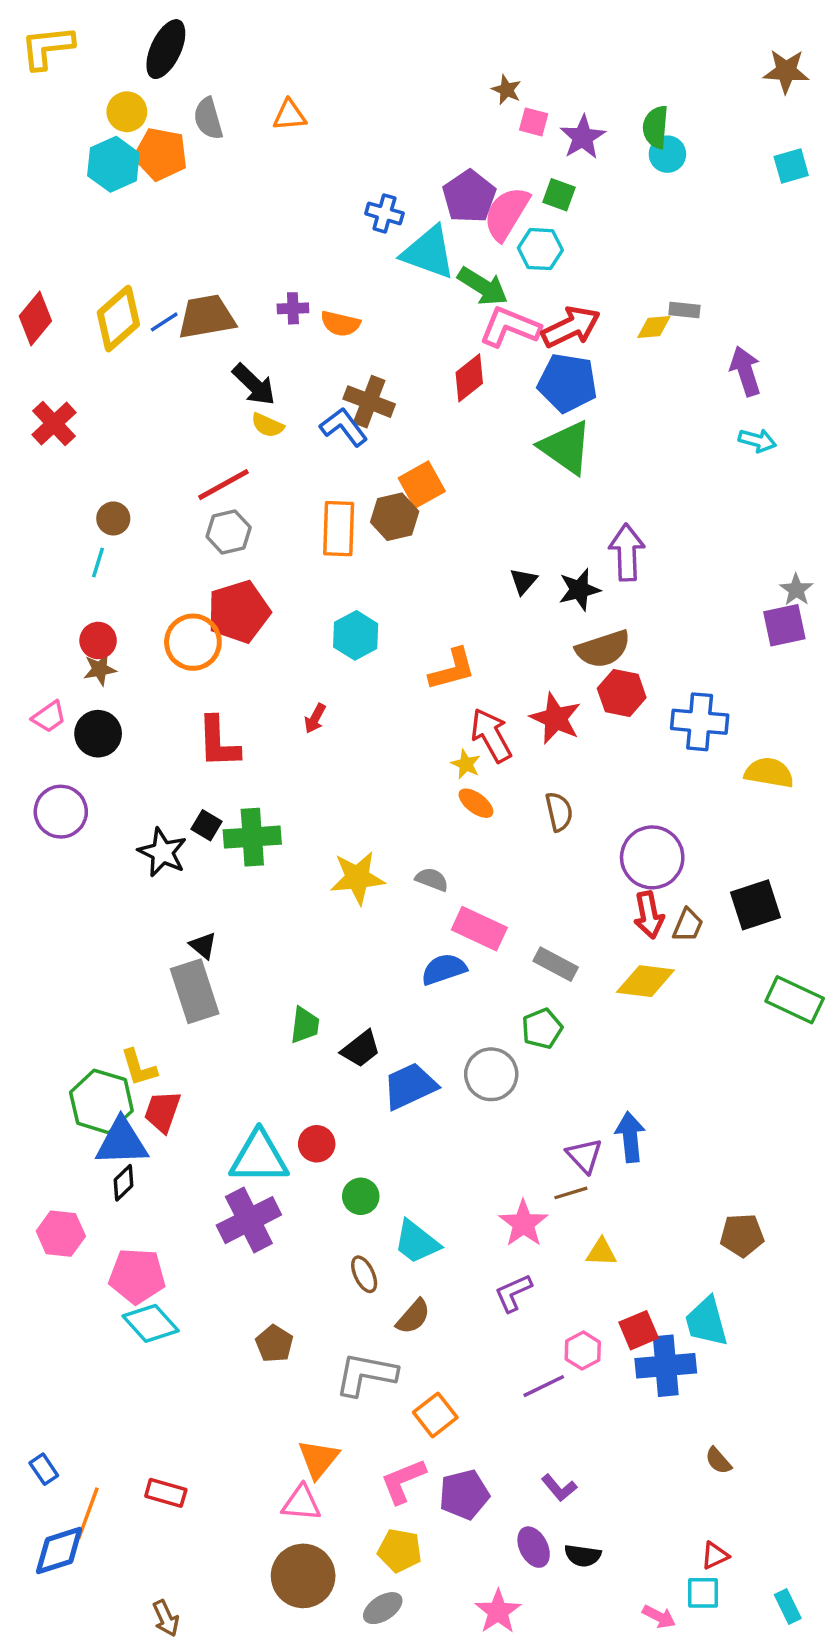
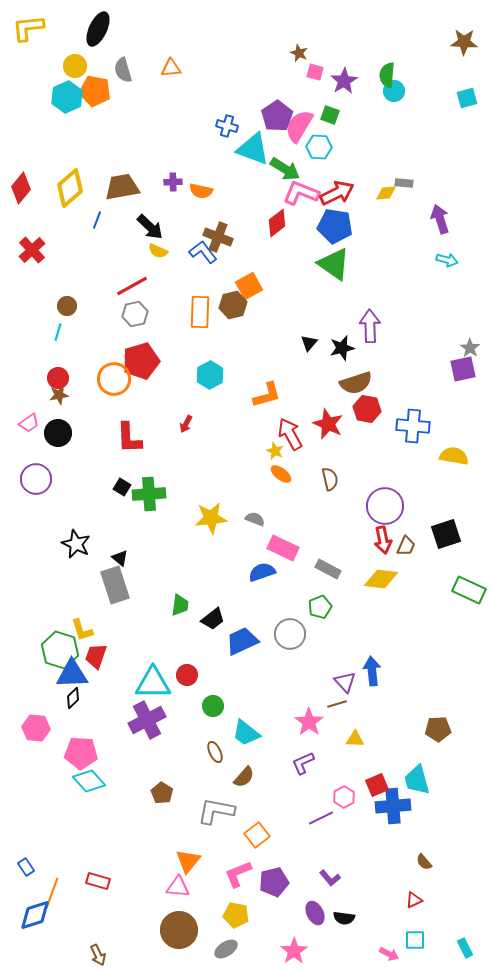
blue line: (164, 322) -> (97, 220), moved, turned -36
black star: (162, 852) -> (76, 544), moved
red triangle: (715, 1556) -> (414, 900), moved

